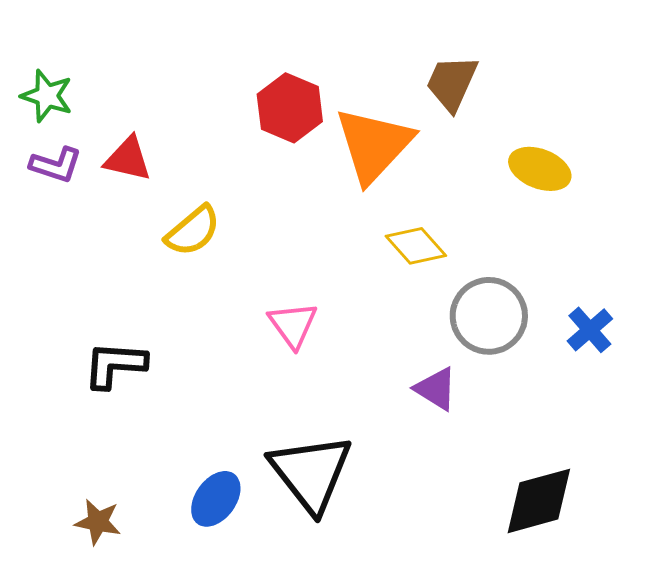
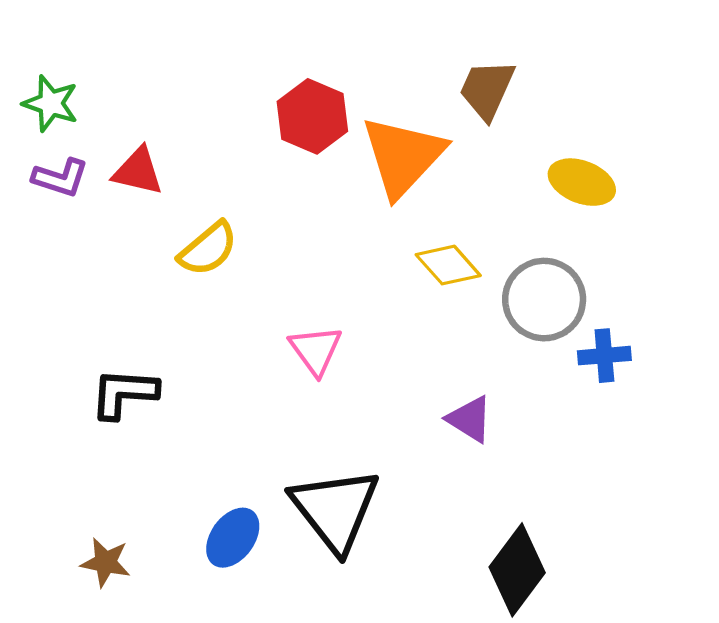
gray circle: (489, 316) -> (544, 300), moved
blue cross: (590, 330) -> (604, 356), moved, turned 36
black diamond: (539, 501) -> (517, 570), moved, turned -38

